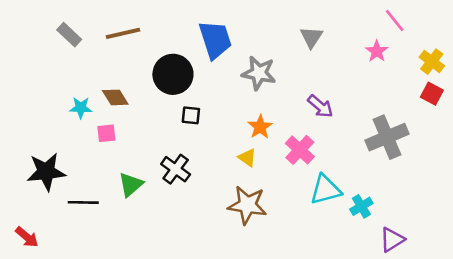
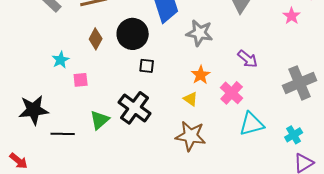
brown diamond: (115, 97) -> (96, 39), moved, turned 60
cyan star: (81, 108) -> (61, 60), turned -30
black cross: (176, 169) -> (135, 108), size x1.4
cyan cross: (361, 206) -> (294, 135), moved

